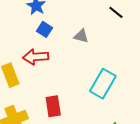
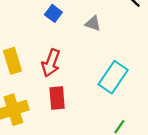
red arrow: (36, 57) -> (51, 63), moved, turned -70

